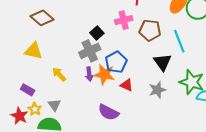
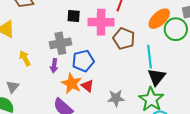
pink cross: (124, 20) -> (101, 22), size x1.4
black square: (97, 33) -> (74, 16), moved, turned 32
black triangle: (162, 62) -> (157, 77), moved
orange star: (104, 74) -> (72, 83), moved

